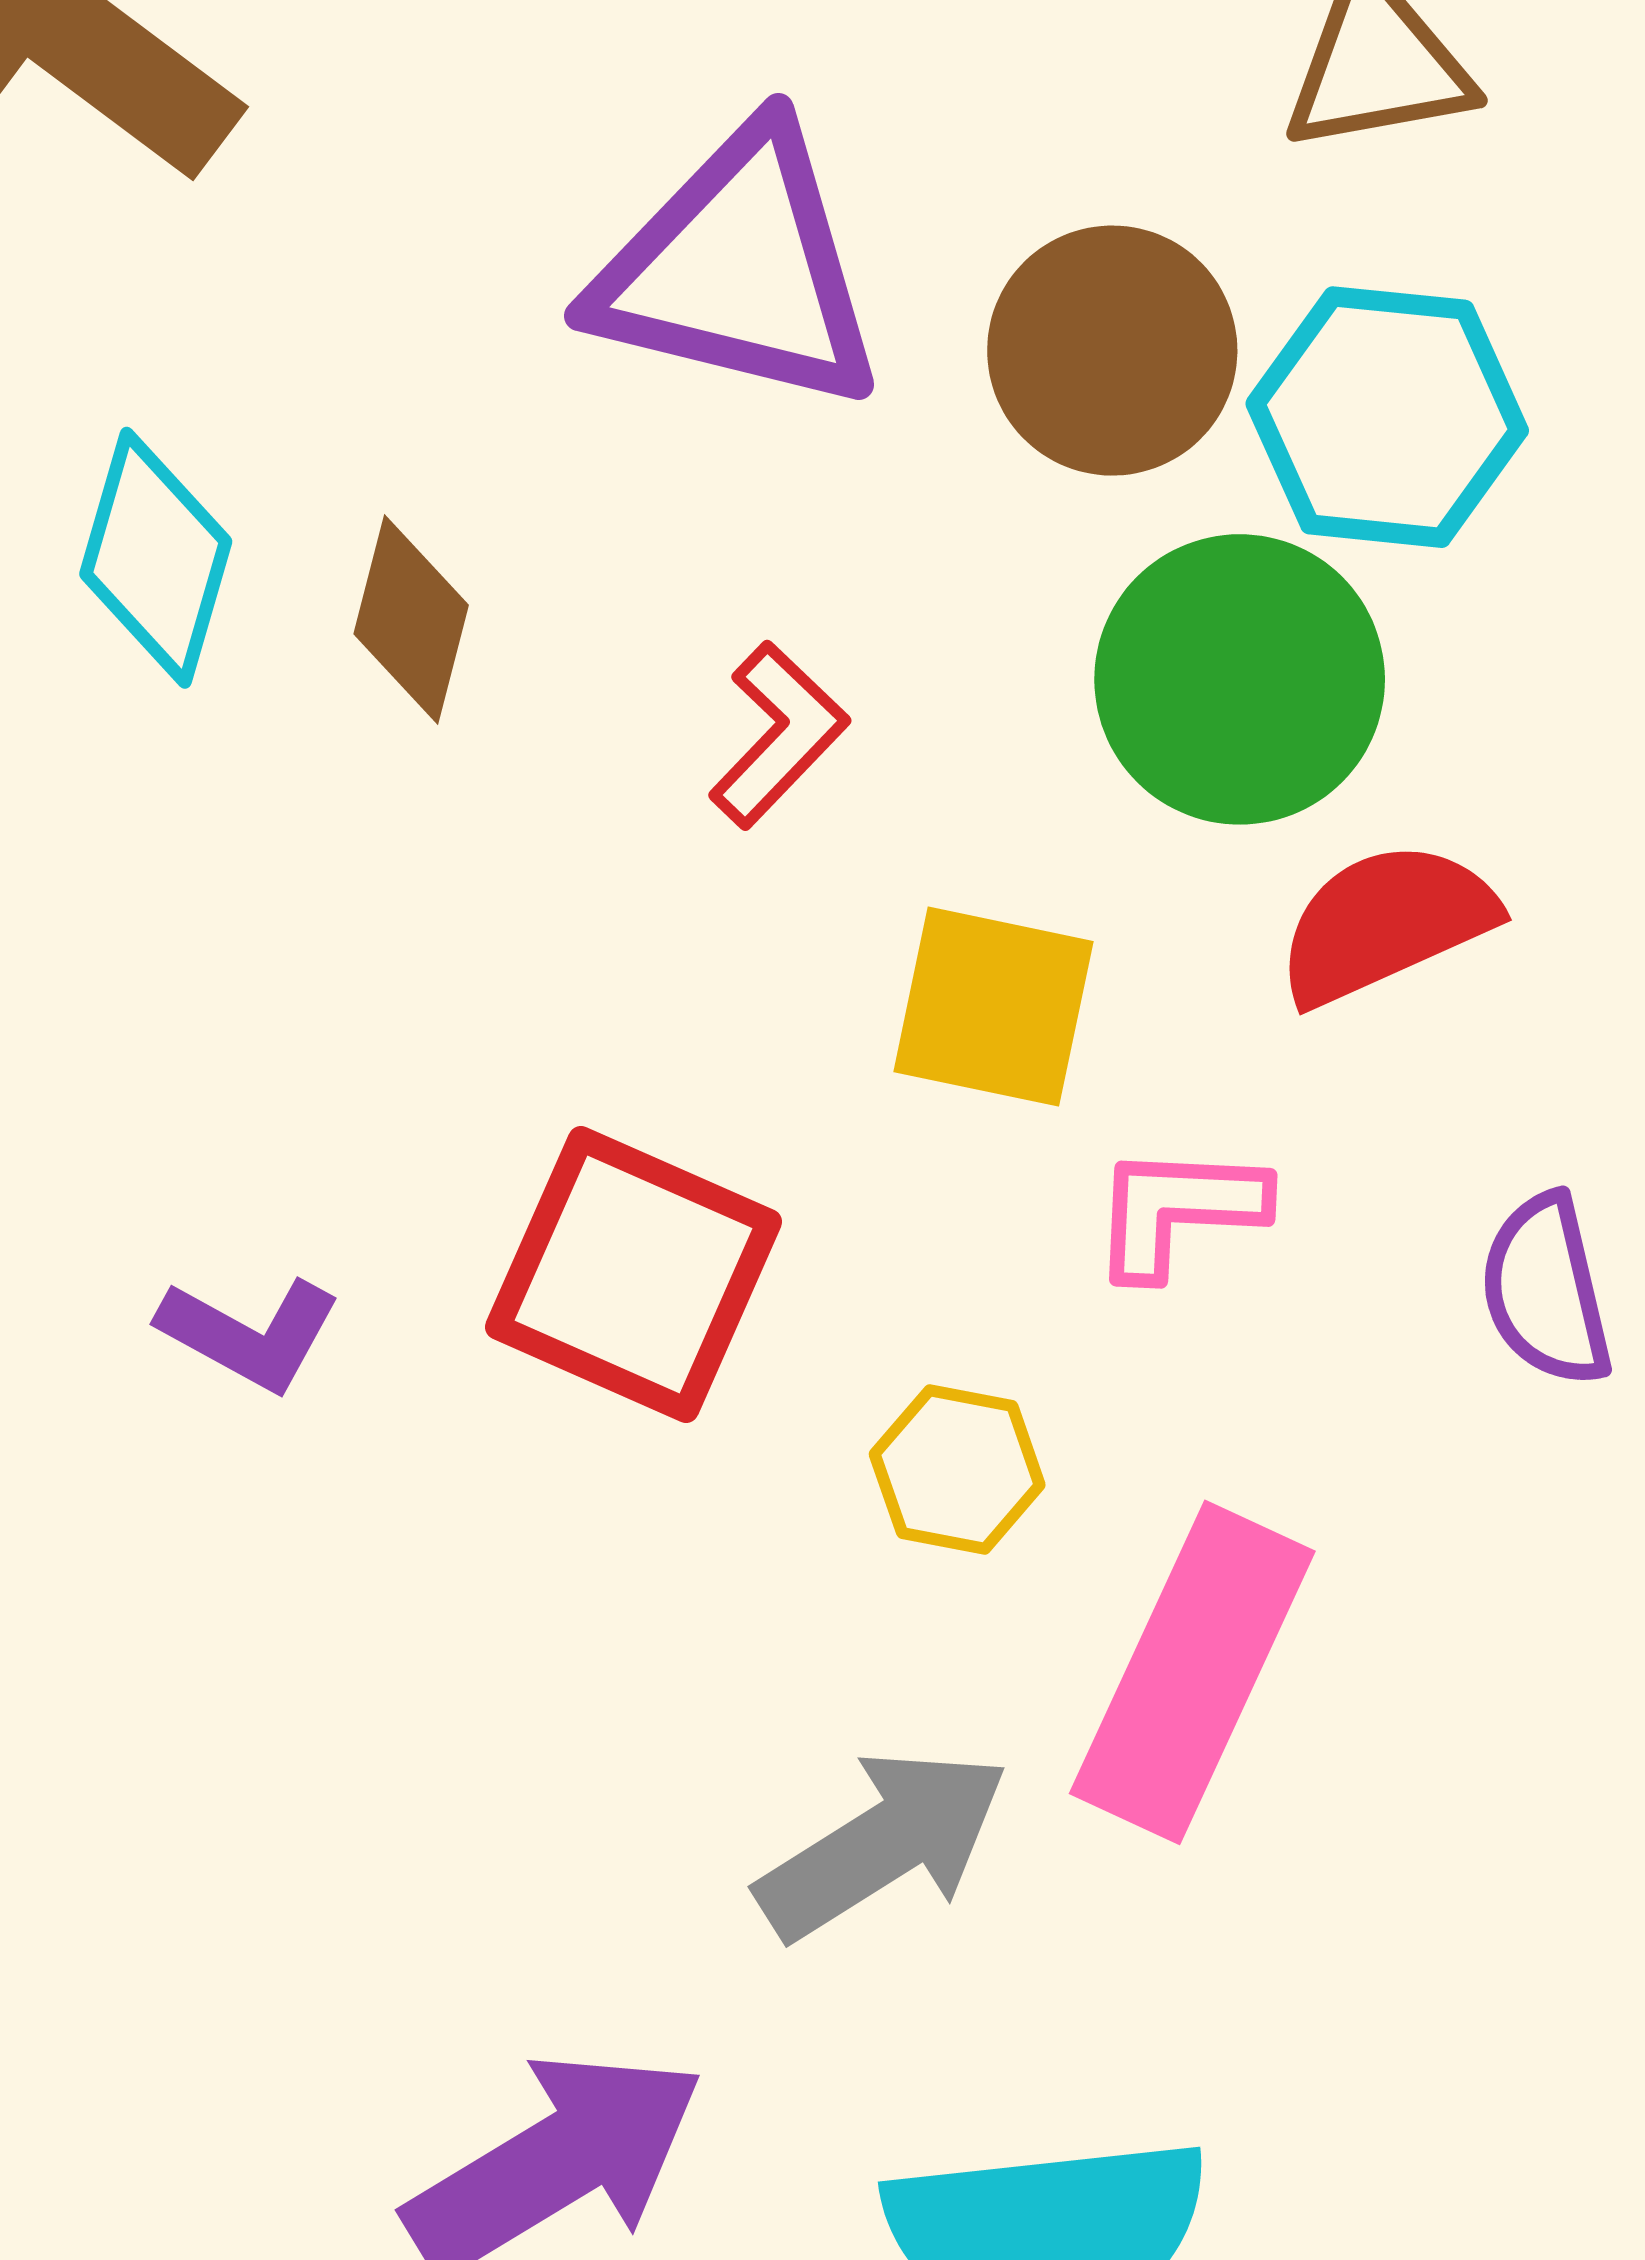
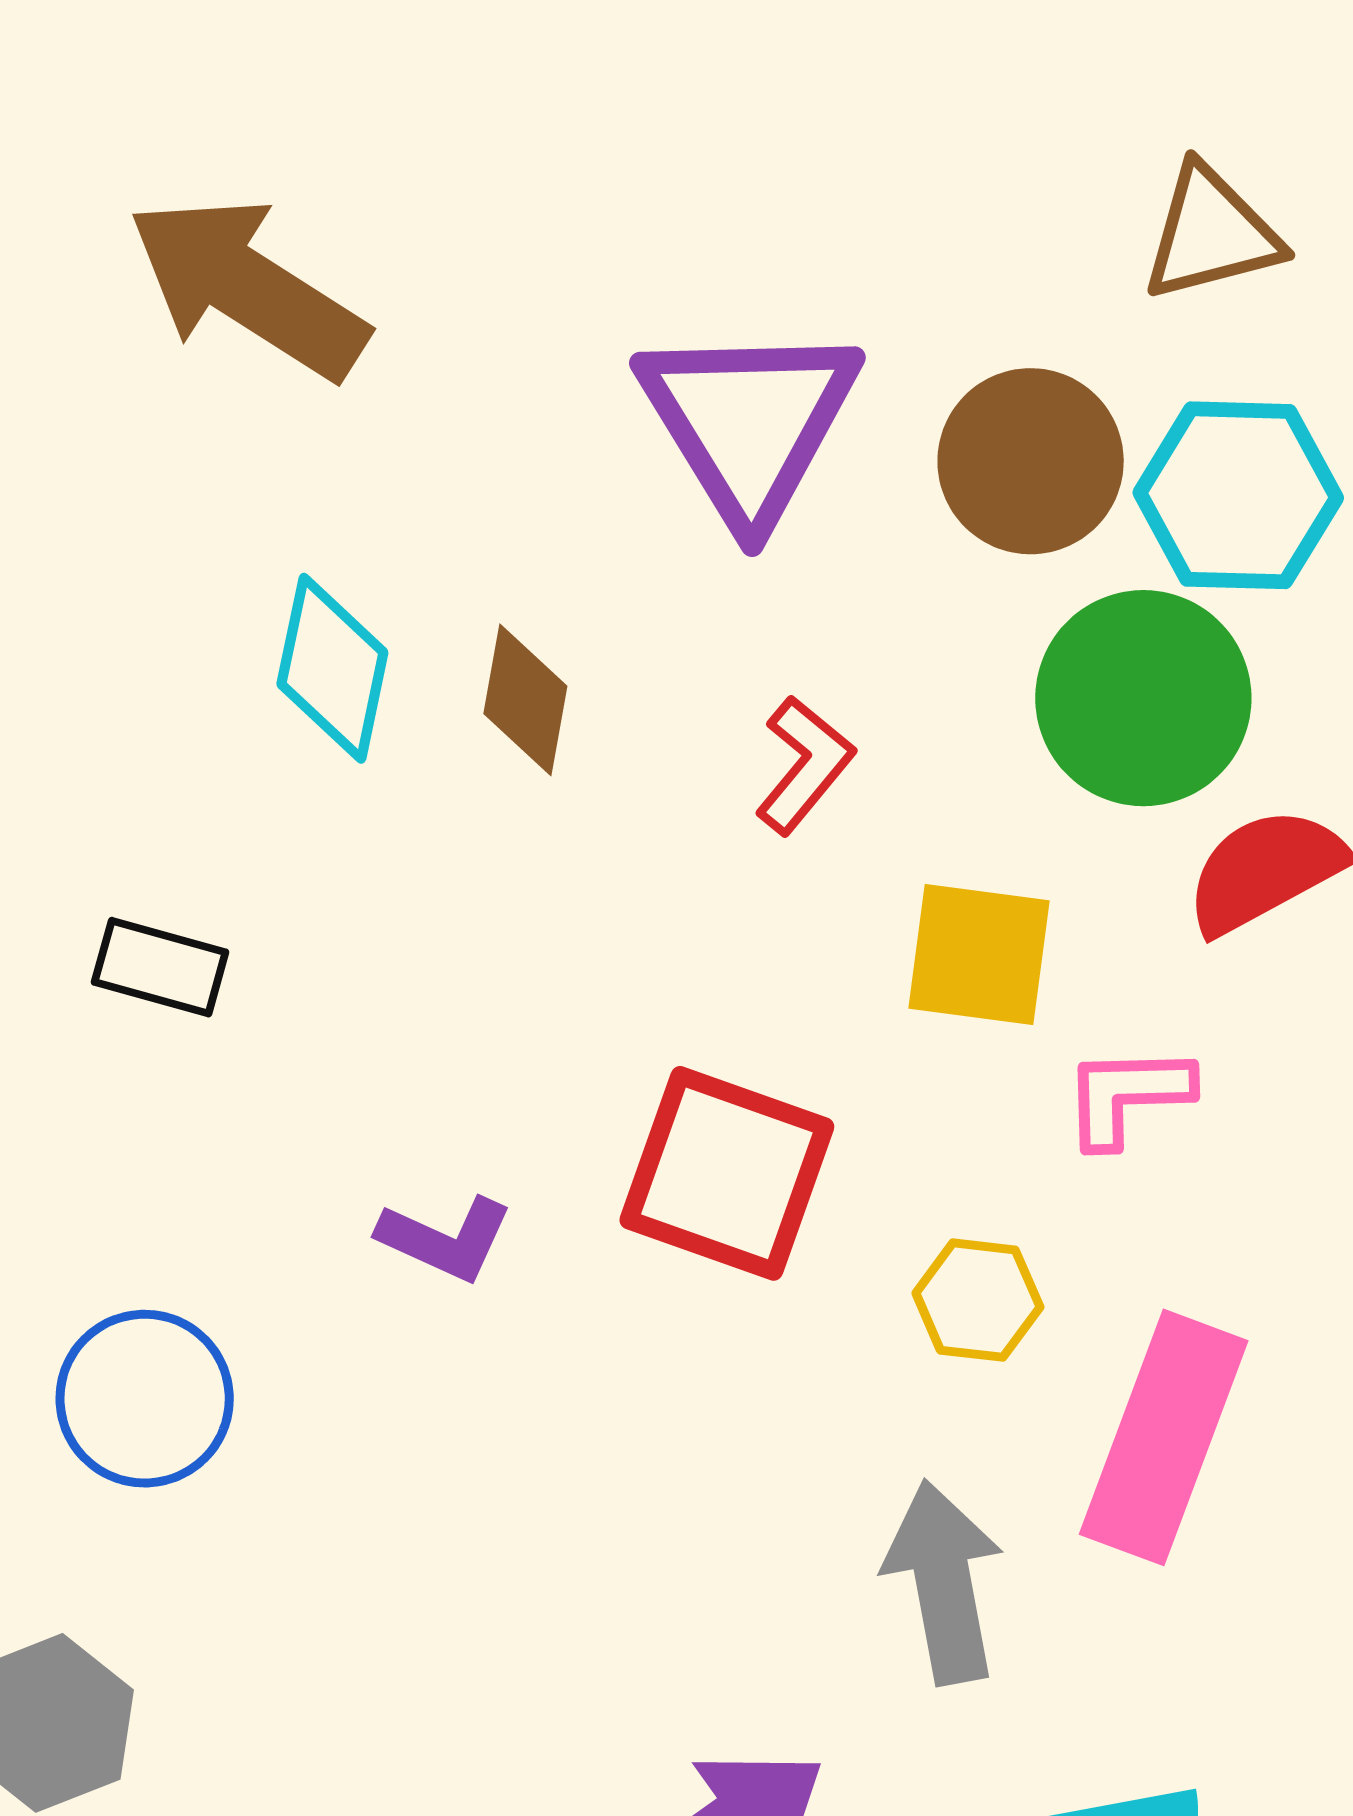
purple triangle: (739, 270) -> (749, 422), turned 49
gray arrow: (883, 1844) -> (944, 1582), turned -64

